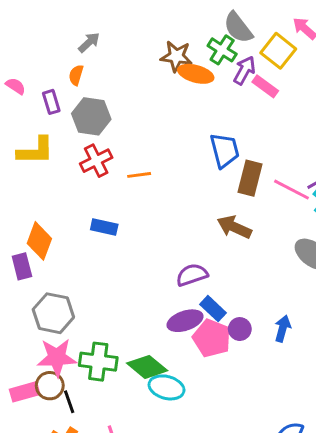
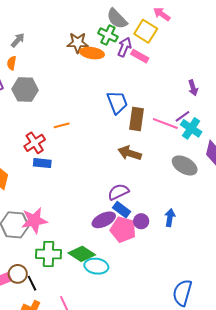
red cross: (96, 161) -> (35, 143), moved
purple semicircle: (192, 275) -> (118, 192), moved
pink star: (57, 358) -> (34, 220), moved

